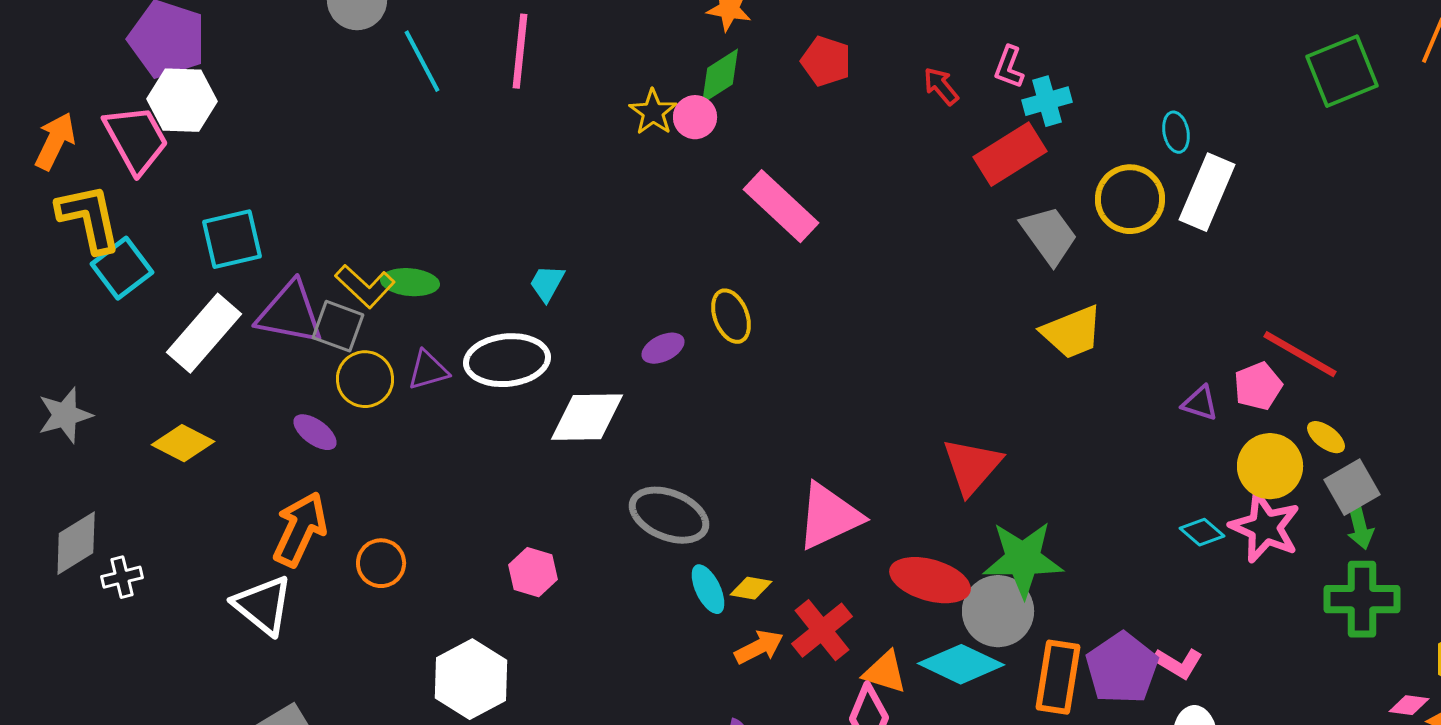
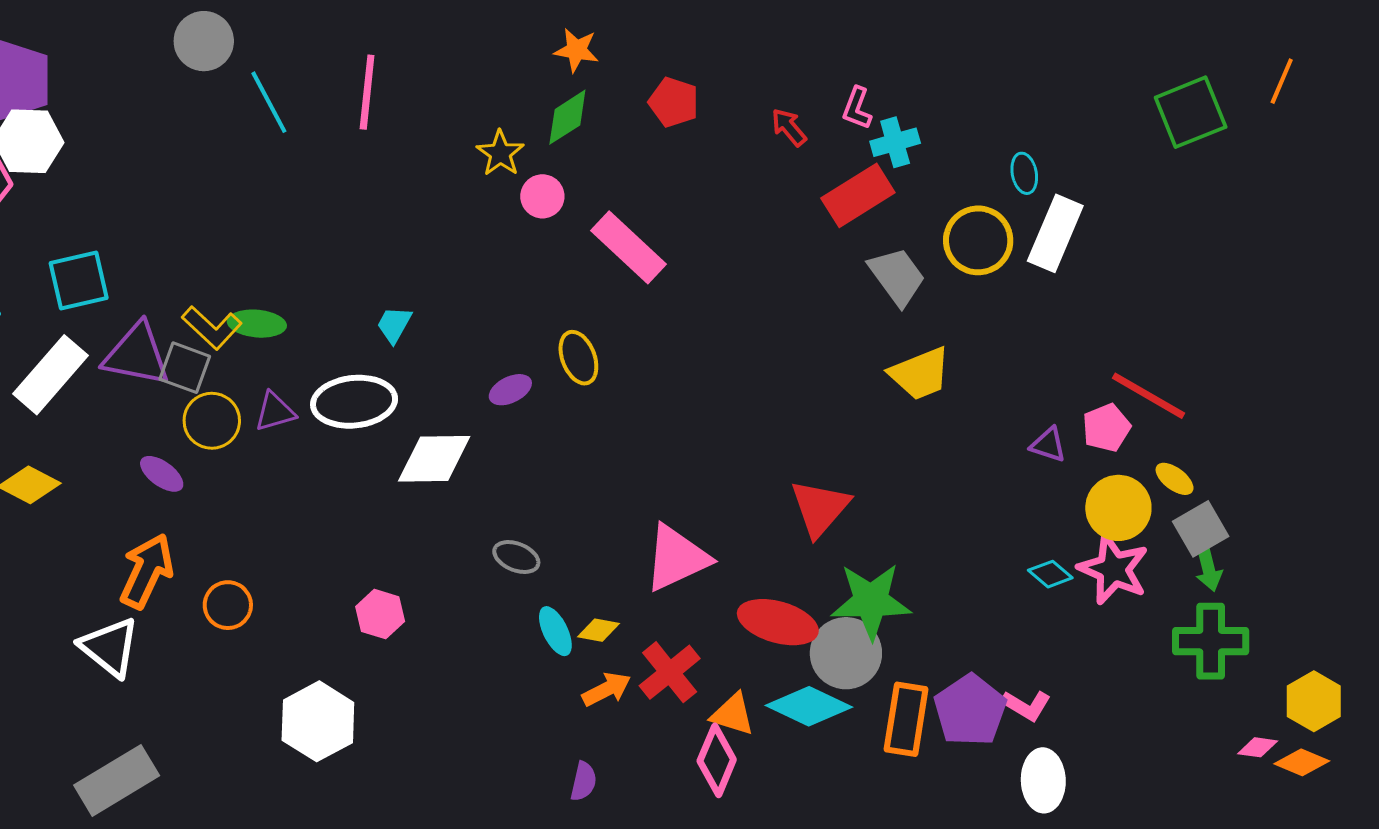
pink circle: (695, 117) -> (542, 196), moved
gray ellipse: (669, 515) -> (516, 557), size x0.6

